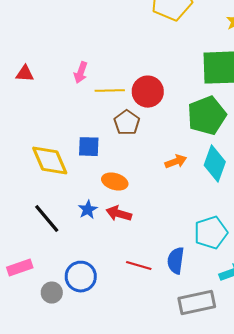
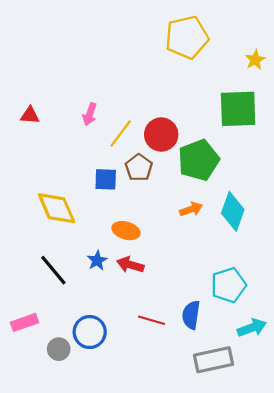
yellow line: (110, 91) -> (121, 133), turned -52
green pentagon: (207, 116) -> (199, 160), moved
blue square: (89, 147) -> (106, 179), moved

